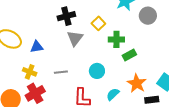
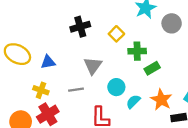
gray triangle: (75, 38) -> (93, 66), moved
cyan semicircle: (113, 94) -> (133, 102), moved

